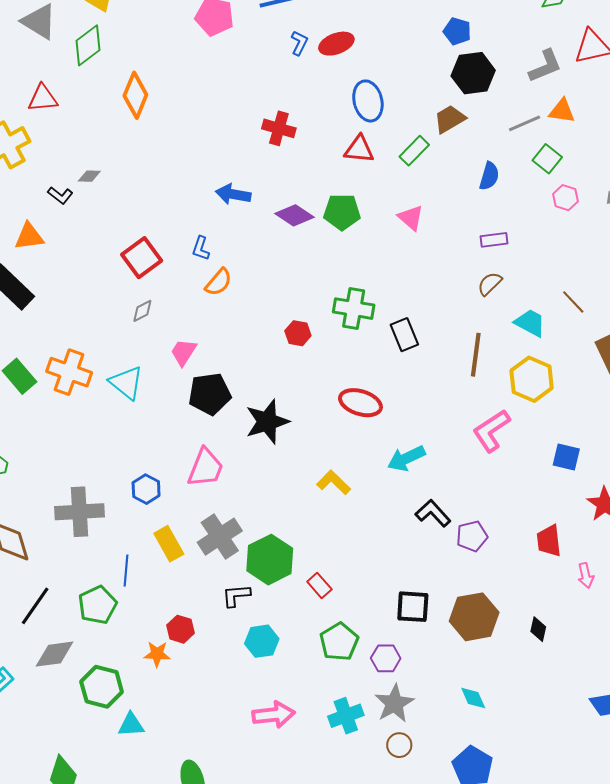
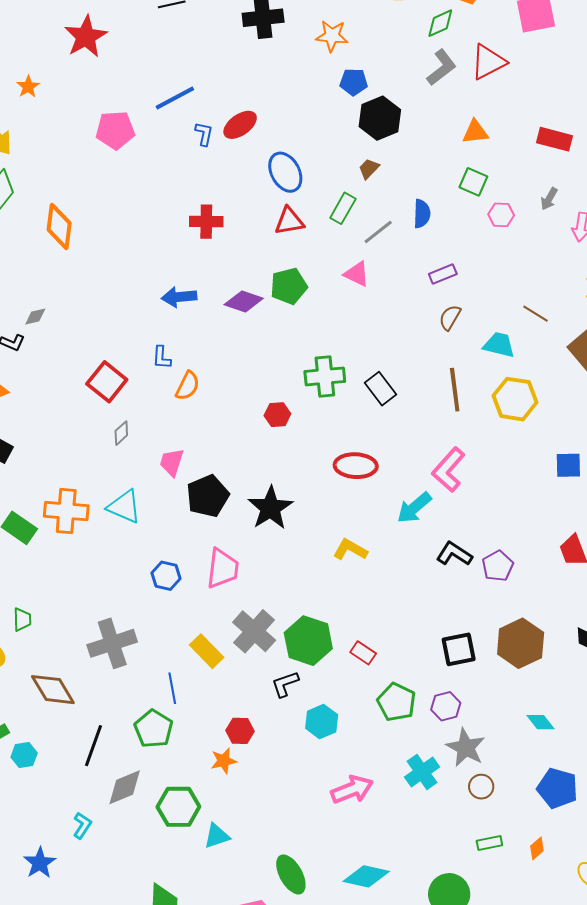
gray L-shape: (545, 66) -> (441, 68), moved
brown trapezoid: (450, 119) -> (369, 169), size x0.7
gray line: (525, 123) -> (378, 232), moved
pink L-shape: (491, 431) -> (449, 470), moved
blue hexagon: (146, 489) -> (166, 576), moved

